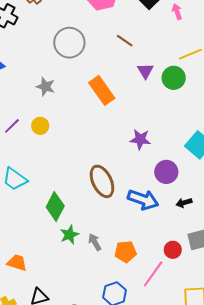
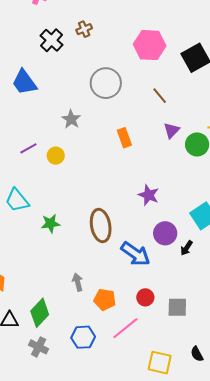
orange rectangle: (102, 90) -> (124, 138), size x0.7
black arrow: (184, 203) -> (187, 248), moved, turned -56
green diamond: (55, 207) -> (40, 313), moved
green star: (69, 235) -> (51, 223), moved
red circle: (173, 250) -> (145, 297), moved

